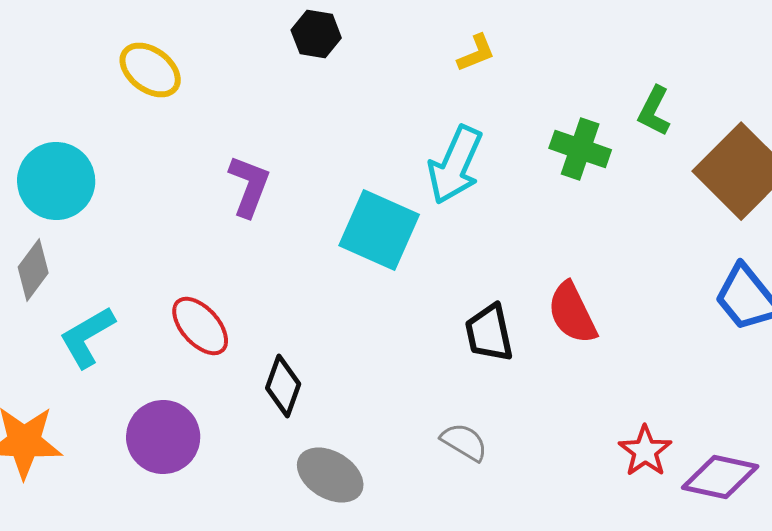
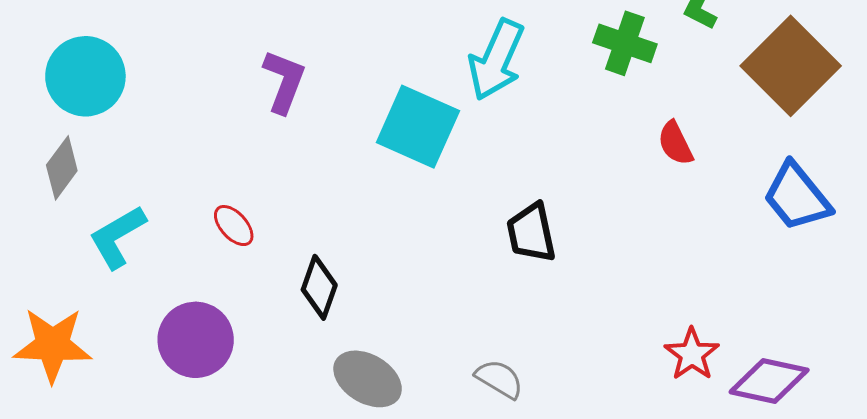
red semicircle: (572, 313) -> (675, 143), moved, size x0.7
red ellipse: (200, 326) -> (234, 226), size x0.7
gray semicircle: (464, 442) -> (499, 379), moved

